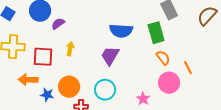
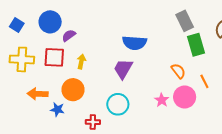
green rectangle: (156, 33) -> (196, 45), moved
red square: (43, 57) -> (54, 57), moved
orange circle: (69, 87) -> (73, 90), moved
pink star: (143, 99) -> (162, 100), moved

